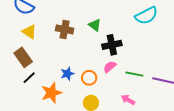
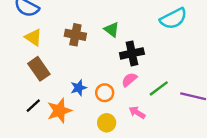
brown rectangle: (23, 57) -> (39, 69), moved
green line: (134, 74) -> (159, 88), turned -48
black line: (29, 78) -> (33, 106), moved
pink arrow: (128, 100) -> (137, 112), moved

